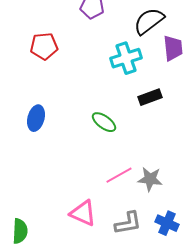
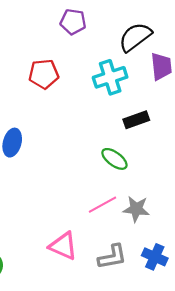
red pentagon: (44, 46) -> (44, 74), moved
green ellipse: (104, 122) -> (114, 159), moved

